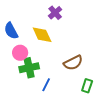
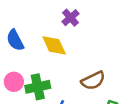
pink circle: (20, 53) -> (14, 82), moved

